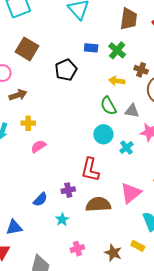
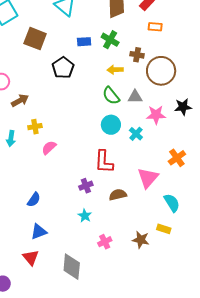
brown square: (27, 49) -> (35, 39), moved
blue semicircle: (40, 199) -> (34, 200), moved
brown semicircle: (98, 204) -> (118, 195), size x0.7

